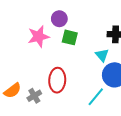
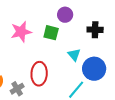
purple circle: (59, 19) -> (65, 15), moved
cyan triangle: (102, 55) -> (74, 55), moved

